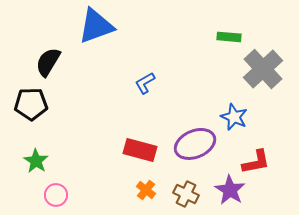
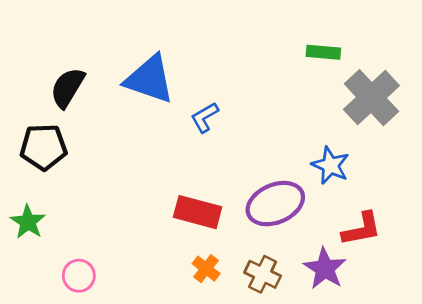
blue triangle: (96, 26) -> (150, 79), moved, turned 39
green star: (36, 161) -> (28, 222), moved

